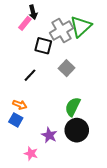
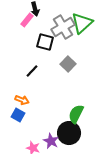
green semicircle: (73, 107) -> (76, 114), moved
black circle: (77, 130) -> (69, 133), moved
purple star: (49, 135) -> (51, 141), moved

